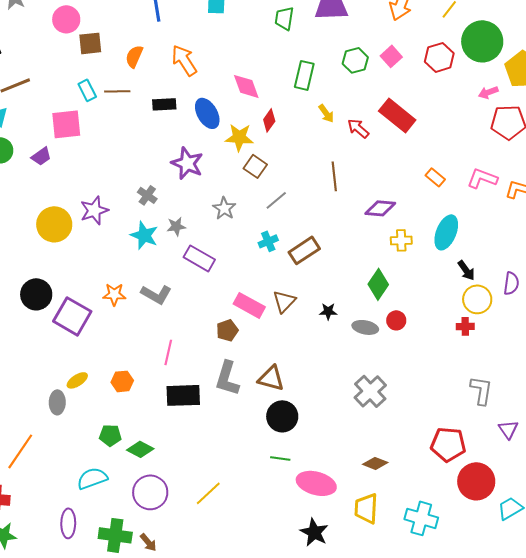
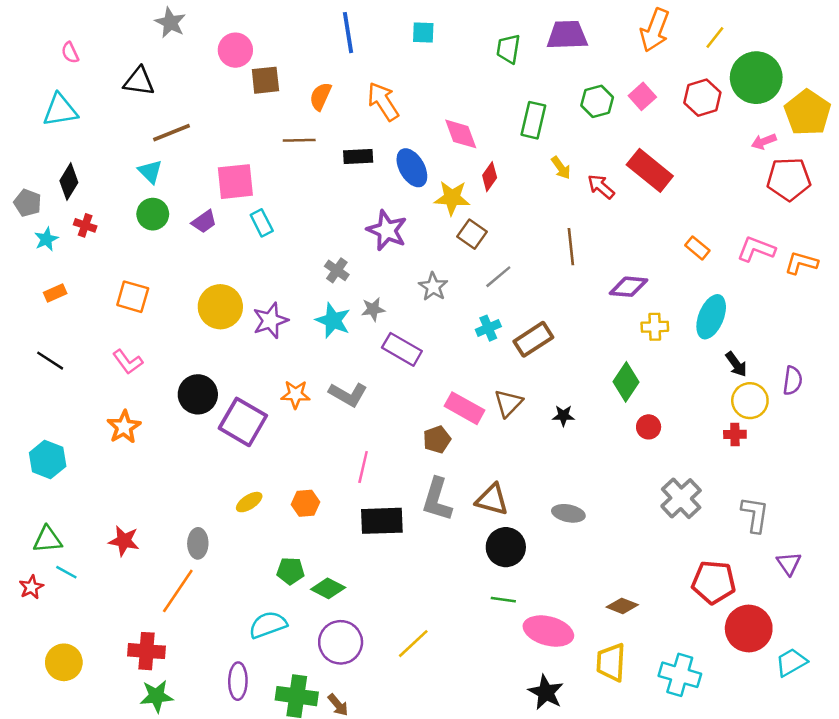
cyan rectangle: (87, 90) -> (262, 223), moved
purple star: (94, 210) -> (270, 321), moved
gray ellipse: (365, 327) -> (568, 513), moved
gray cross: (370, 391) -> (681, 498), moved
gray ellipse: (57, 402) -> (198, 543), moved

